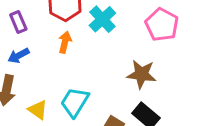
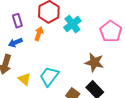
orange arrow: (65, 42) -> (39, 34), moved

